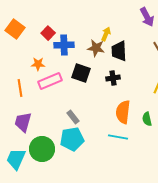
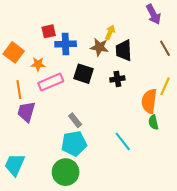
orange square: (15, 29) -> (14, 52), moved
red square: (48, 33) -> (49, 31), turned 32
orange semicircle: (123, 112) -> (149, 101), moved
purple trapezoid: (23, 122) -> (26, 112), moved
cyan line: (118, 137) -> (123, 141), turned 42
green circle: (42, 149) -> (66, 172), moved

